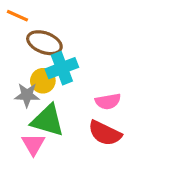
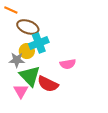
green triangle: (48, 120) -> (30, 76), turned 30
red semicircle: (105, 133) -> (48, 84), moved

